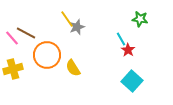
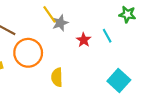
red star: (128, 50) -> (84, 40), moved
yellow semicircle: (73, 68) -> (57, 77), moved, turned 30

